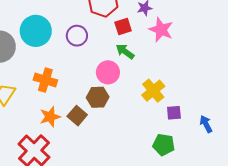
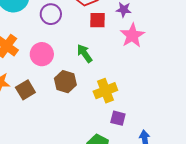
green arrow: (125, 51) -> (85, 53), moved
pink circle: (108, 72) -> (42, 54), moved
brown hexagon: (98, 97) -> (65, 82), moved

